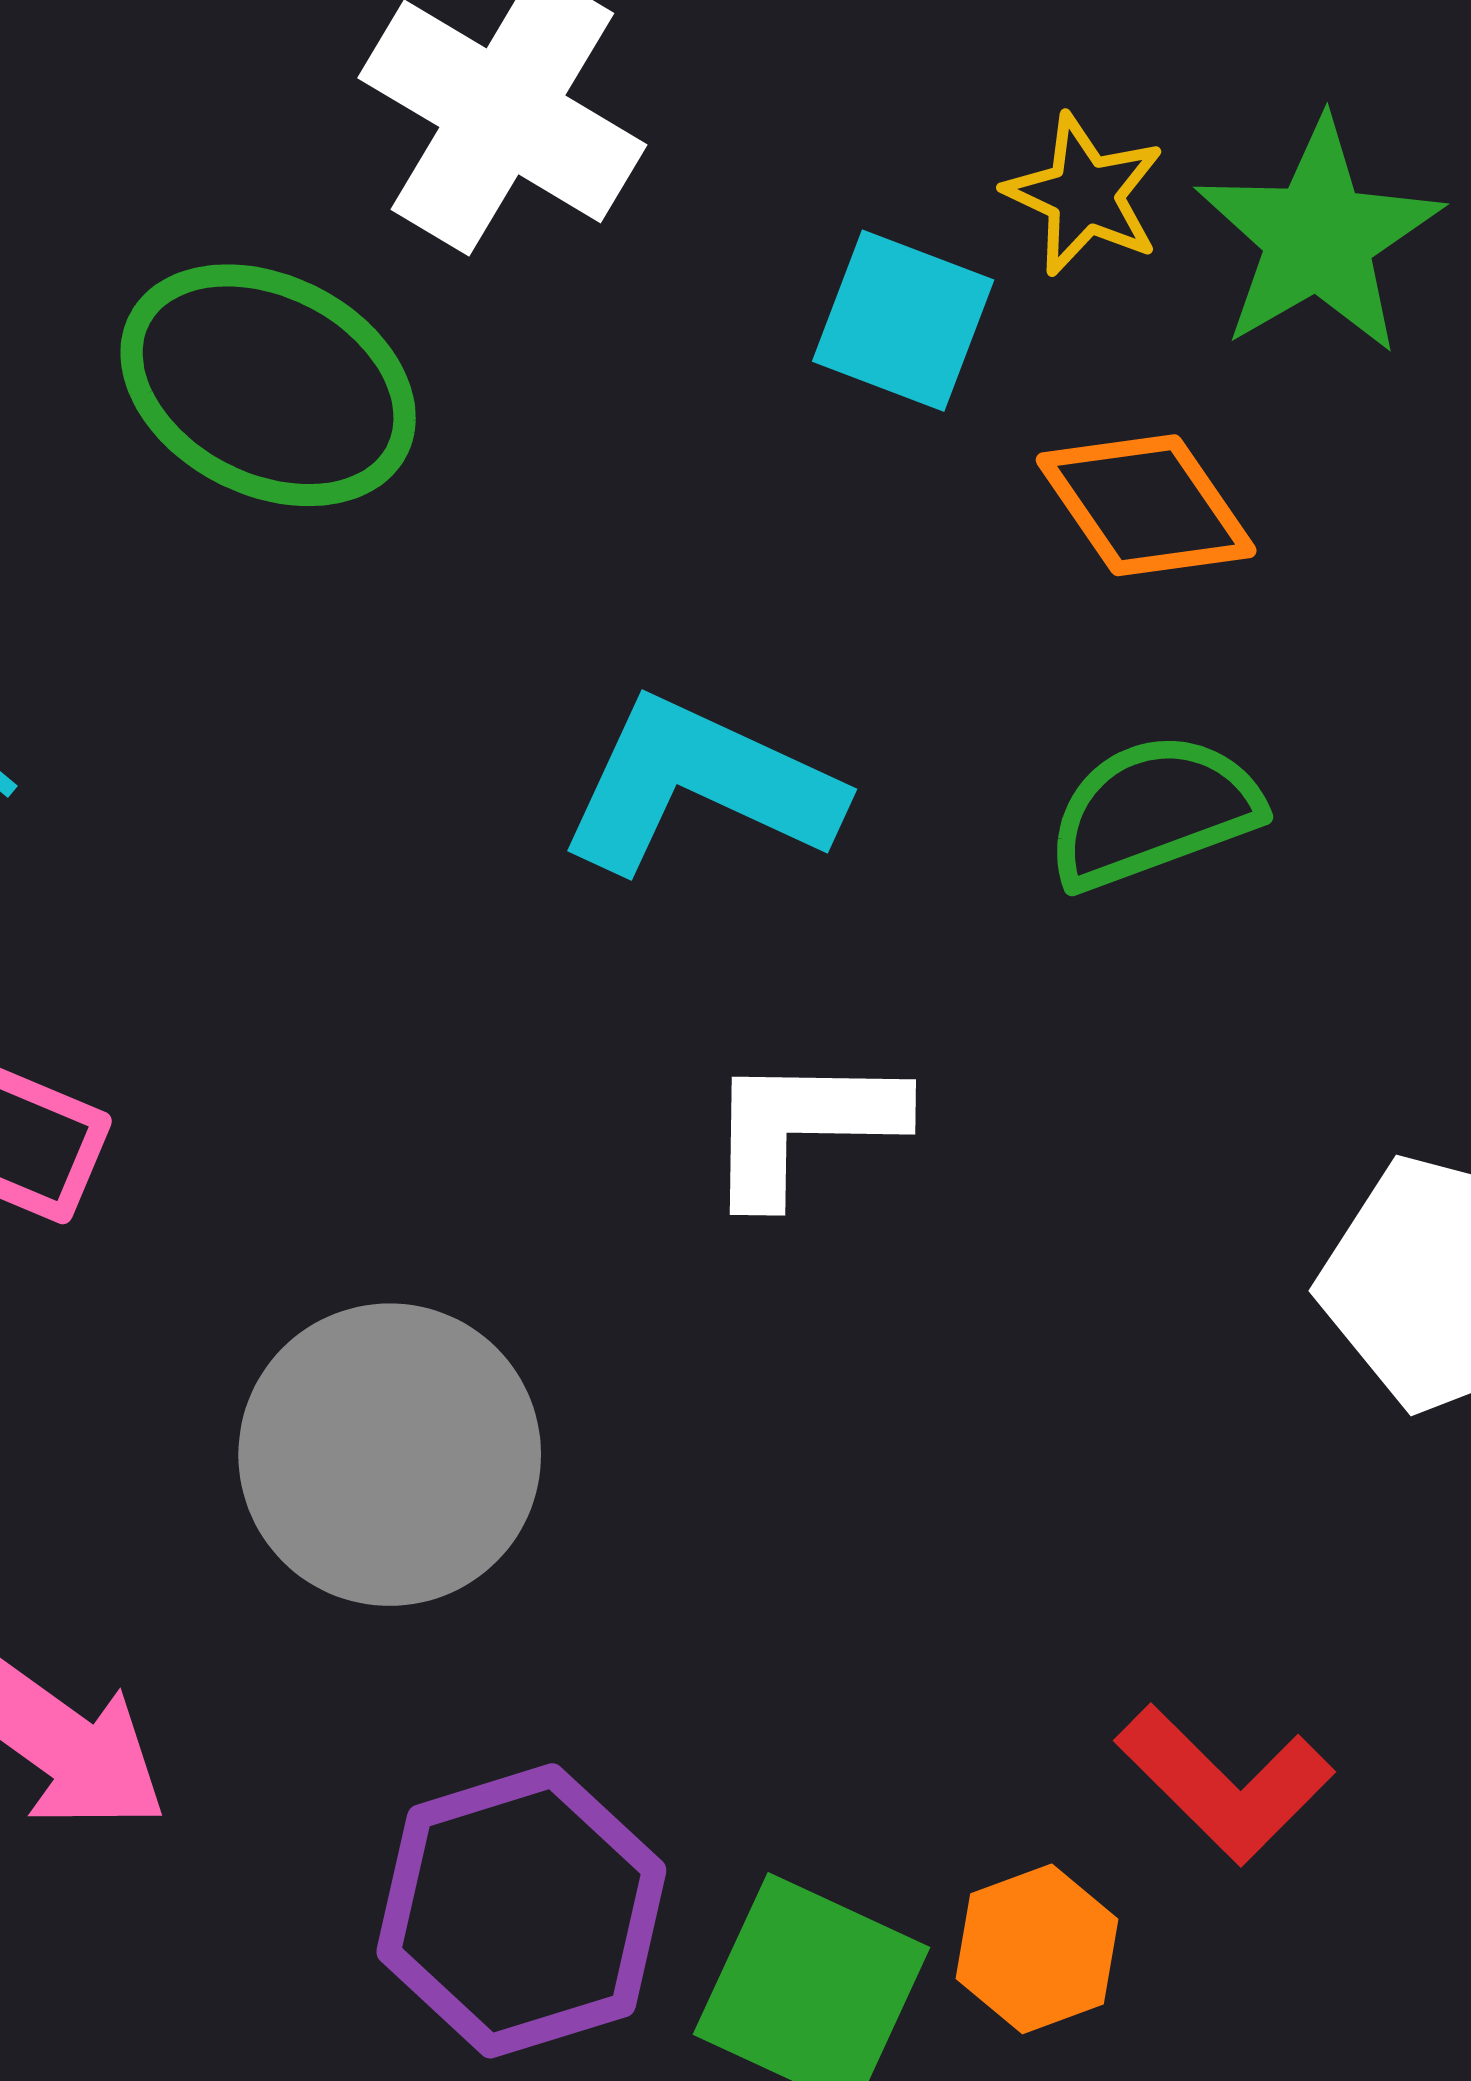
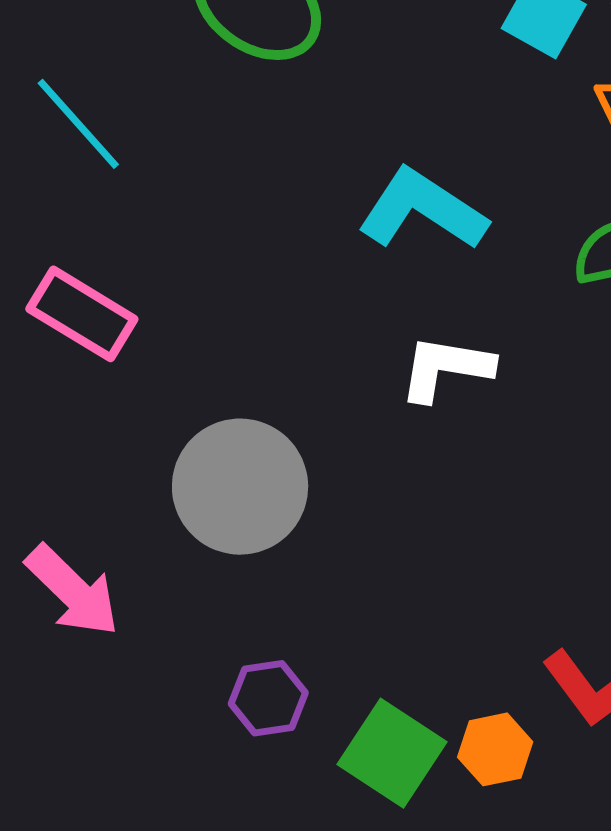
purple hexagon: (521, 1911) -> (268, 698), size x0.6

